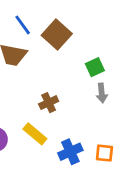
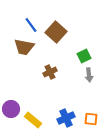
brown cross: (49, 103) -> (50, 72), moved
yellow rectangle: (35, 134) -> (33, 120), moved

